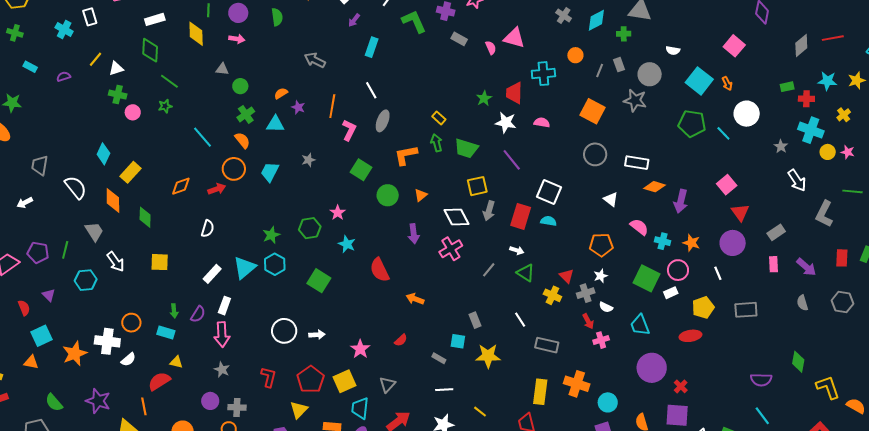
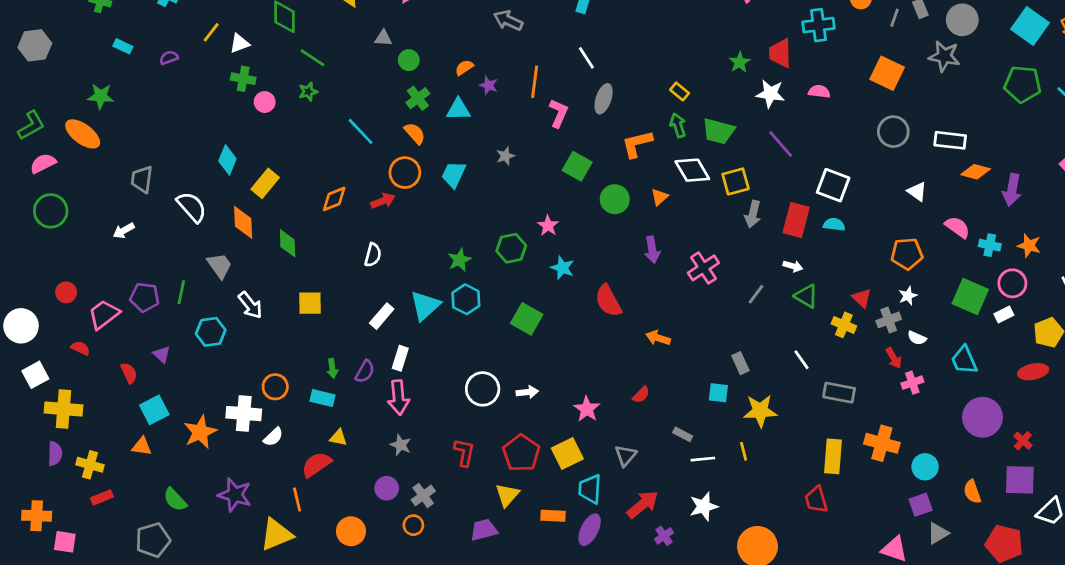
white diamond: (457, 217) -> (692, 170), moved
gray rectangle: (439, 358) -> (683, 434), moved
gray cross: (237, 407) -> (423, 495), turned -36
yellow line: (480, 412) -> (744, 451), moved, turned 40

